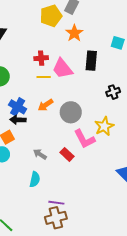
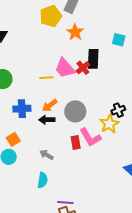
red cross: (41, 58) -> (83, 68), moved, turned -32
black cross: (113, 92) -> (118, 110), moved
blue cross: (18, 107) -> (22, 109), turned -30
black arrow: (18, 120) -> (47, 120), moved
red rectangle: (67, 154) -> (76, 142), moved, turned 40

